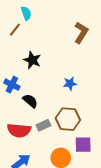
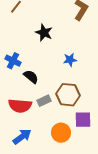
black star: (32, 60) -> (44, 33), moved

